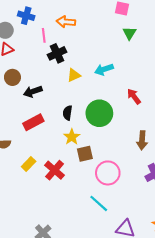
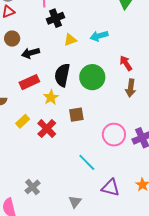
black semicircle: (68, 113) -> (62, 75), size x1.6
yellow star: (72, 137) -> (51, 97), moved
brown arrow: (142, 140) -> (131, 88), moved
pink circle: (108, 173) -> (114, 135), moved

